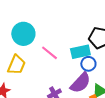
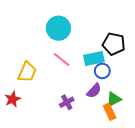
cyan circle: (23, 34) -> (58, 28), moved
purple semicircle: (80, 83) -> (94, 91), size x0.7

